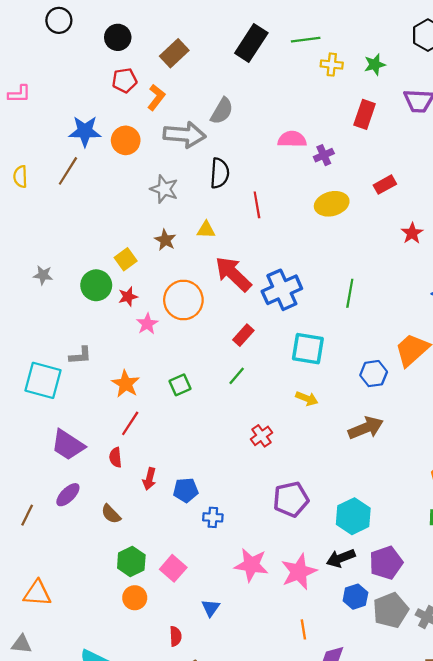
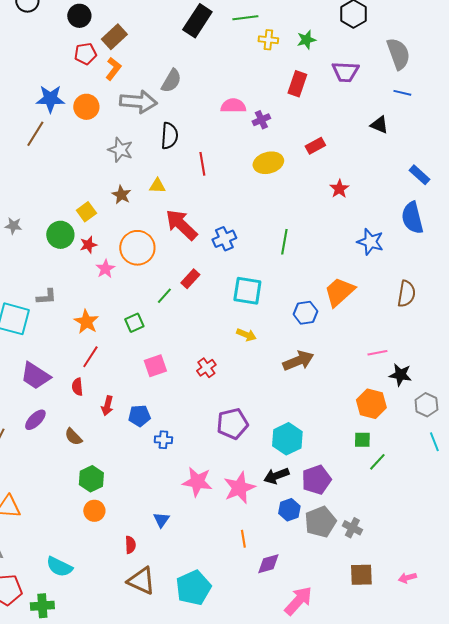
brown rectangle: (174, 53) -> (114, 37), moved
blue cross: (282, 290) -> (224, 239), size x0.7
green line: (237, 376) -> (164, 296), moved
pink square: (173, 568) -> (155, 366), moved, turned 30

